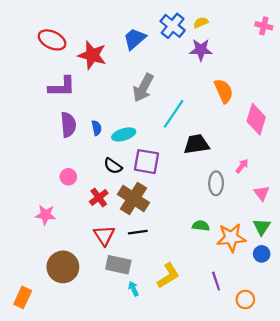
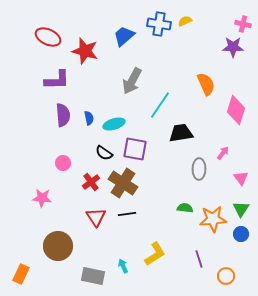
blue cross: (173, 26) -> (159, 24), turned -30
purple star: (201, 50) -> (233, 47), moved
gray rectangle: (118, 265) -> (93, 276), moved

